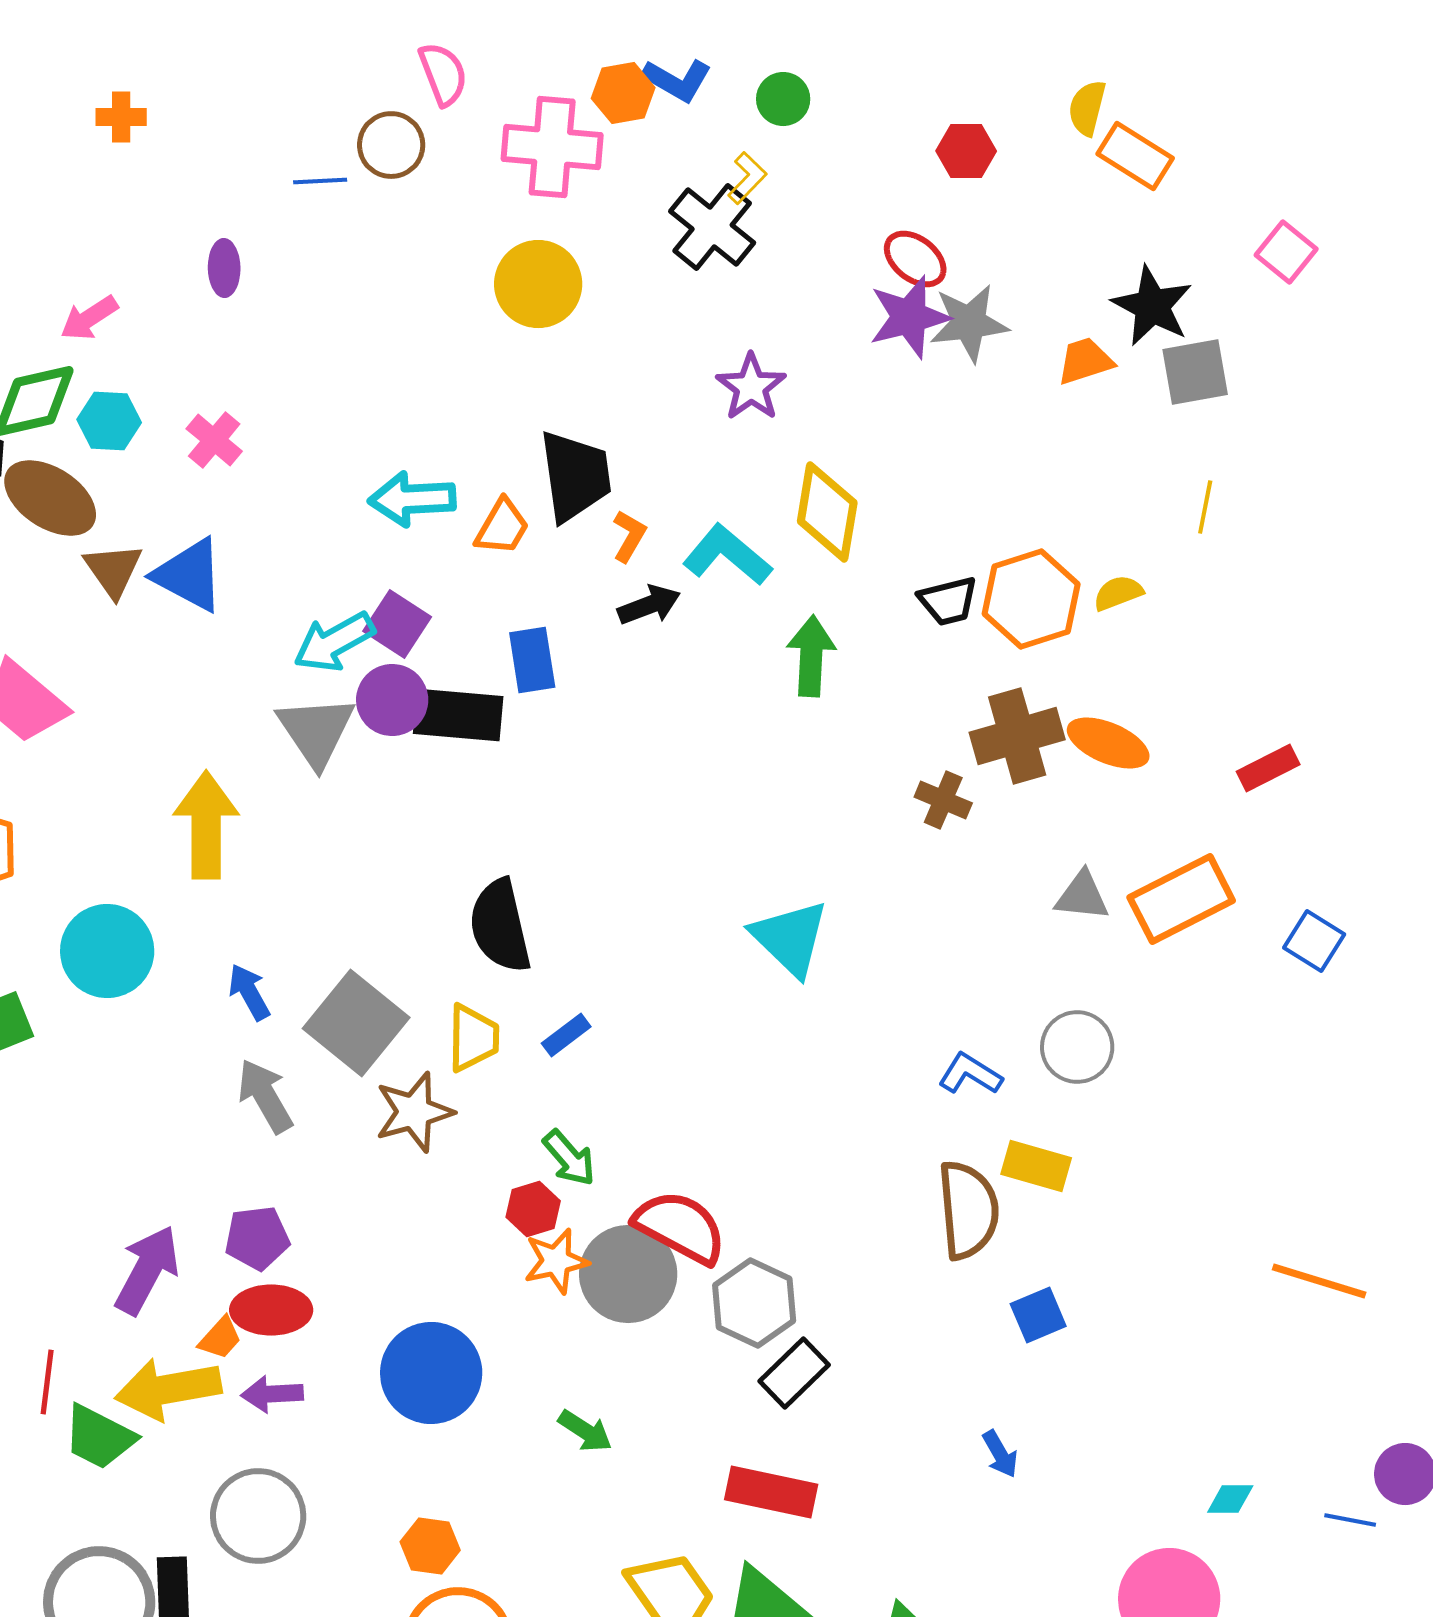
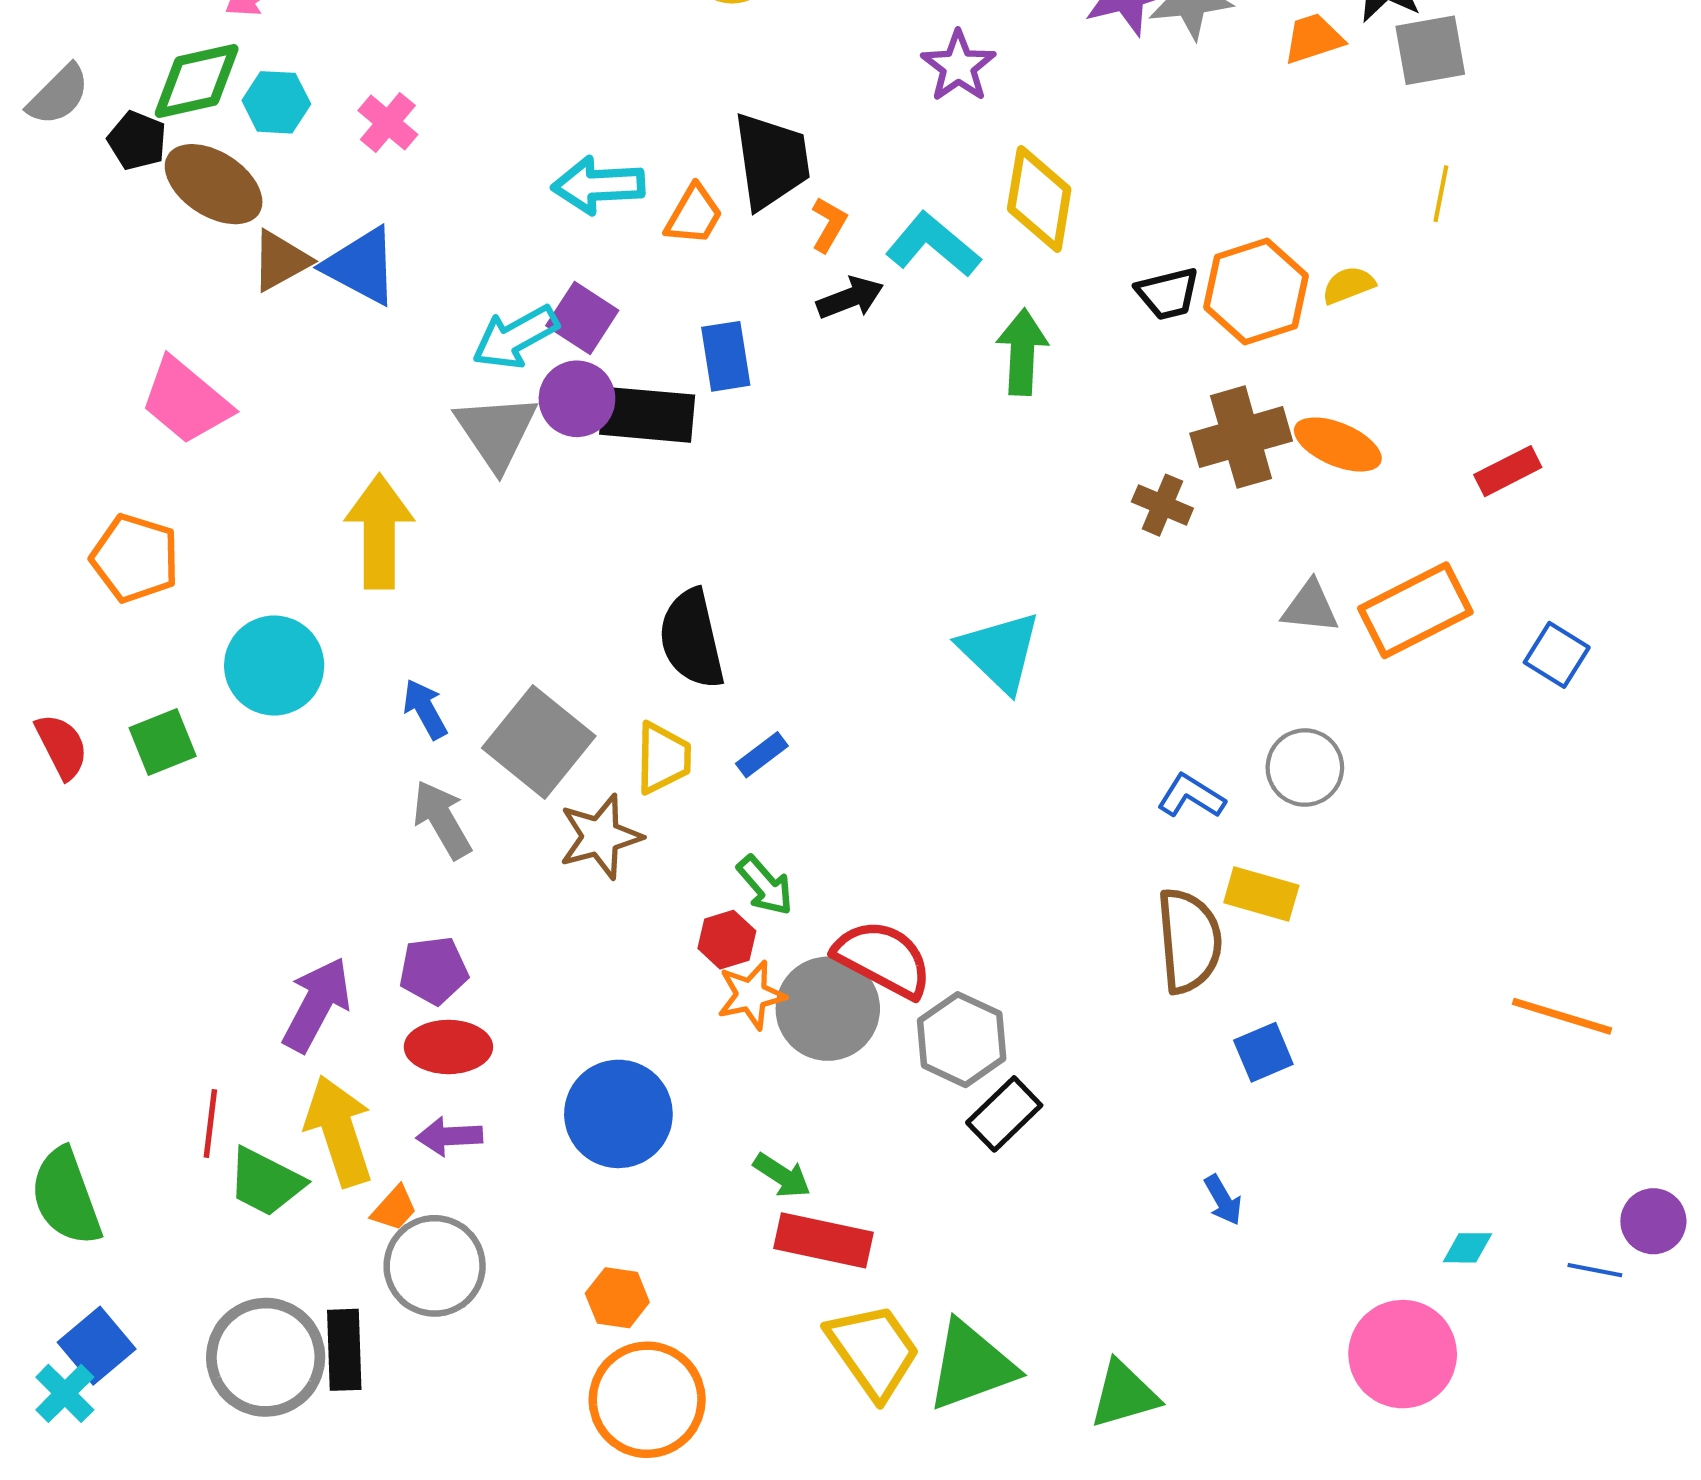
brown triangle: (113, 570) -> (281, 261), turned 36
orange trapezoid: (220, 1338) -> (394, 1208), moved
yellow arrow: (168, 1389) -> (339, 1131), turned 82
red rectangle: (771, 1492) -> (824, 1240), moved

